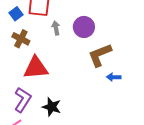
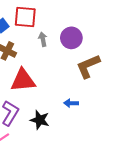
blue arrow: (114, 77) -> (71, 103), moved

